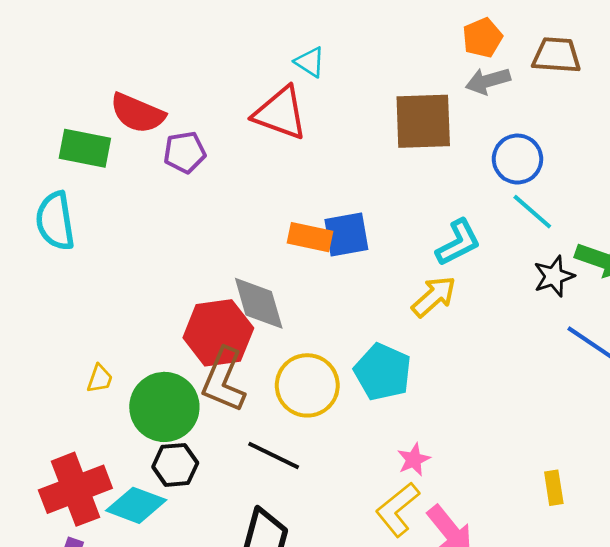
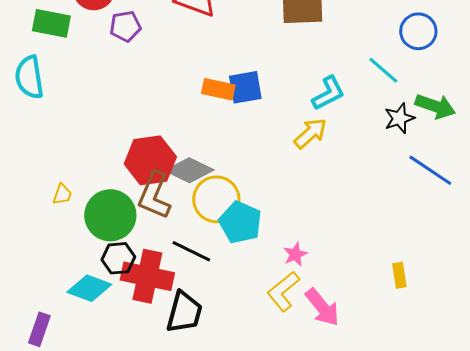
blue circle: (517, 159) -> (418, 31), moved
gray diamond: (259, 303) -> (189, 170), moved, turned -48
cyan pentagon: (383, 372) -> (240, 222), moved
red cross: (75, 489) -> (147, 276), moved, turned 33

